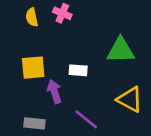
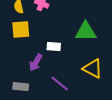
yellow square: (33, 68) -> (21, 30), moved
purple arrow: (54, 91) -> (36, 63), turned -132

